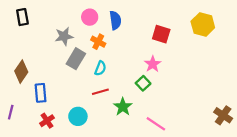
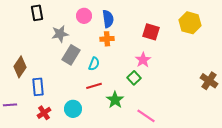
black rectangle: (22, 17) -> (37, 13), moved
orange cross: (98, 42) -> (107, 39), moved, turned -32
purple line: (11, 112) -> (10, 105), turned 72
brown cross: (223, 115) -> (209, 81), moved

